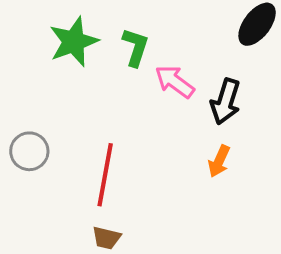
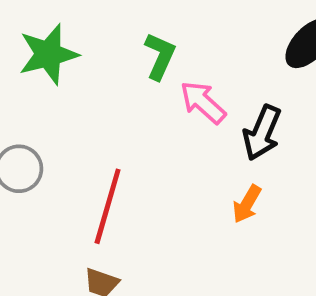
green star: (74, 42) -> (48, 54), moved

